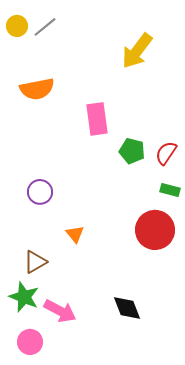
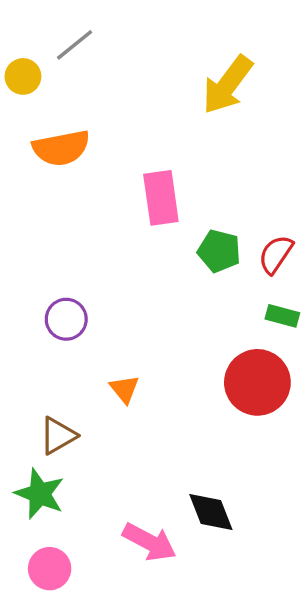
yellow circle: (17, 26) -> (23, 76), moved
pink arrow: (60, 311) -> (149, 542), moved

